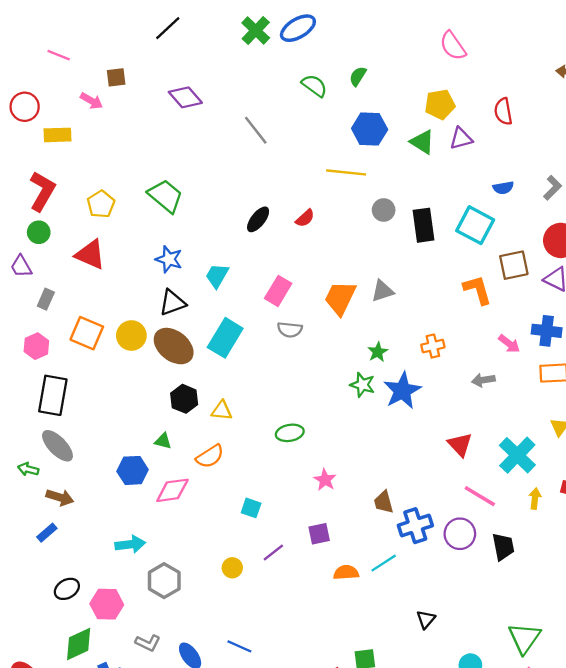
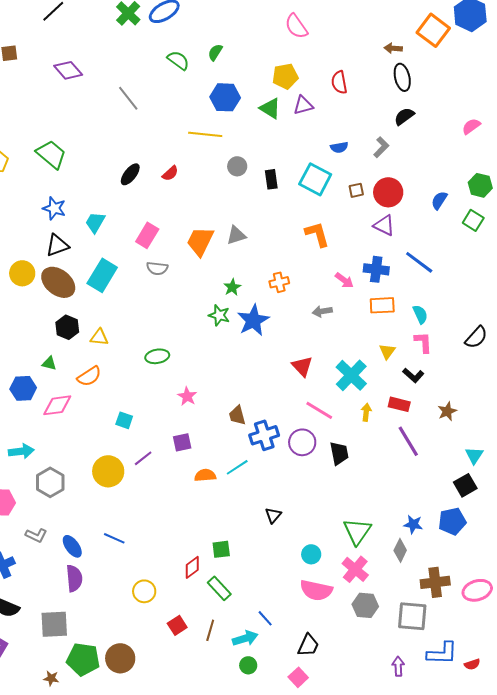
black rectangle: (423, 225) -> (271, 179), size x0.7
brown square: (514, 265) -> (356, 190), moved, size x0.6
yellow circle: (232, 568) -> (108, 471), size x1.8

